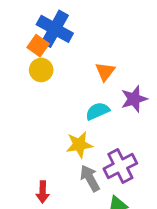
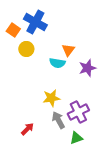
orange square: (38, 46) -> (13, 30), moved
cyan semicircle: (97, 111) -> (57, 63), moved, turned -147
red arrow: (43, 192) -> (27, 129), turned -136

